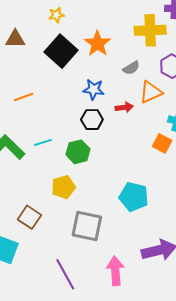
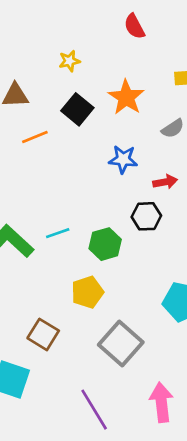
black square: (61, 51) -> (77, 109), size x0.7
orange line: (24, 97) -> (35, 137), moved
black hexagon: (92, 120) -> (146, 216), moved
gray square: (87, 226) -> (121, 343), turned 32

